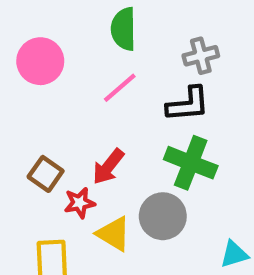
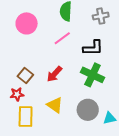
gray cross: (201, 56) -> (101, 16), moved
red star: (80, 203) -> (17, 94), moved
gray circle: (163, 216) -> (88, 110), moved

